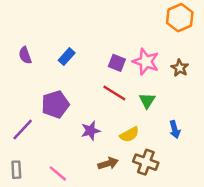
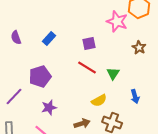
pink star: (146, 62) -> (117, 22), moved
purple square: (117, 63) -> (89, 44), turned -32
purple star: (90, 131) -> (49, 108), moved

